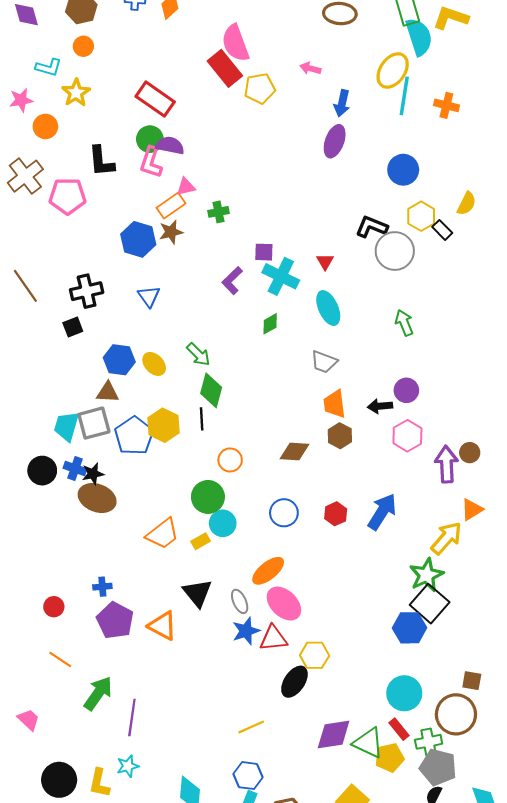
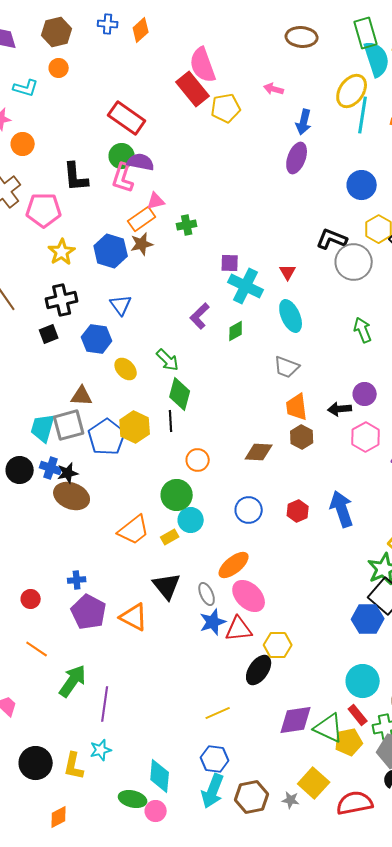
yellow star: (76, 93) -> (62, 252), moved
purple L-shape: (232, 281) -> (200, 316), moved
blue hexagon: (119, 360) -> (97, 339), moved
blue arrow: (382, 512) -> (342, 509), turned -51

